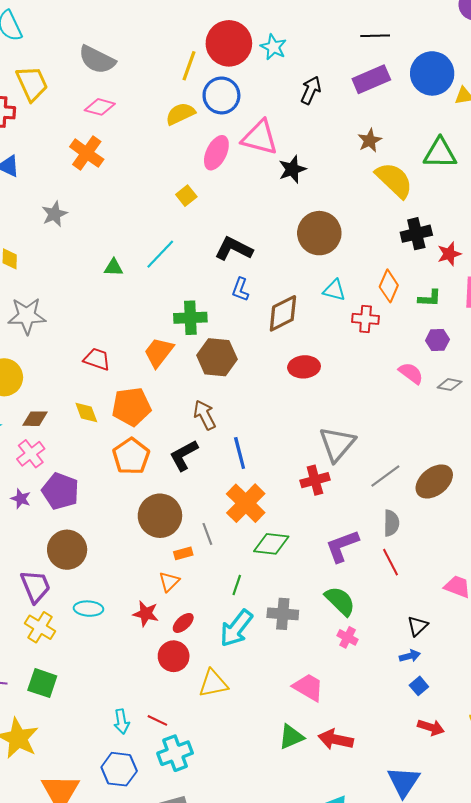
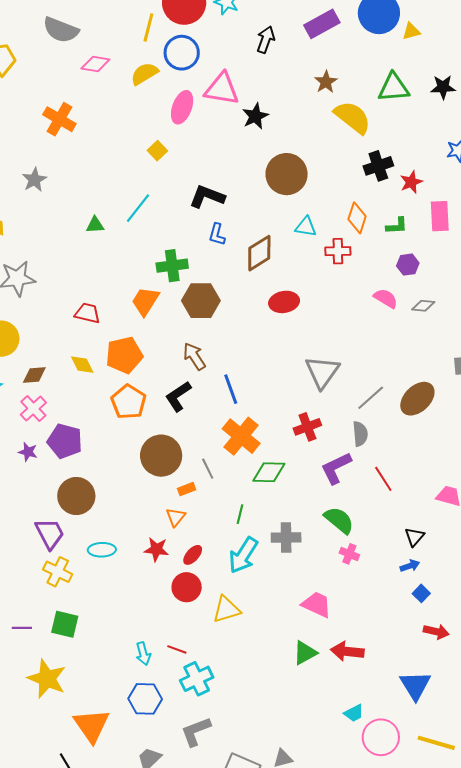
pink diamond: (100, 107) -> (95, 64), moved
red cross: (315, 480) -> (307, 427), moved
gray semicircle: (391, 523) -> (360, 434), moved

